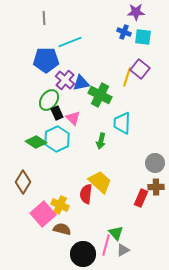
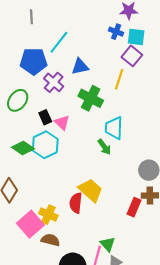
cyan line: (70, 42) -> (59, 42), turned -30
purple square: (140, 69) -> (132, 56), moved
blue triangle: (81, 83) -> (80, 67), moved
green ellipse: (49, 100) -> (18, 100), moved
green arrow: (101, 141) -> (104, 147), moved, turned -49

